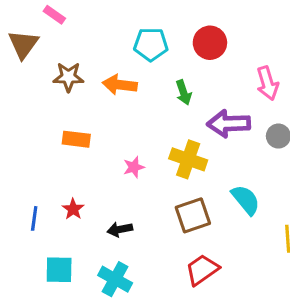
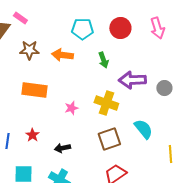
pink rectangle: (54, 15) -> (20, 18), moved
pink arrow: (267, 83) -> (157, 28), moved
orange rectangle: (76, 139) -> (34, 90), size x1.4

